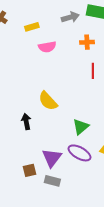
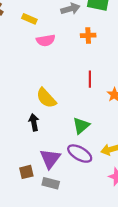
yellow rectangle: (32, 27) -> (29, 19), turned 40
red line: (93, 71) -> (90, 79), moved
black arrow: (26, 121) -> (34, 122), moved

